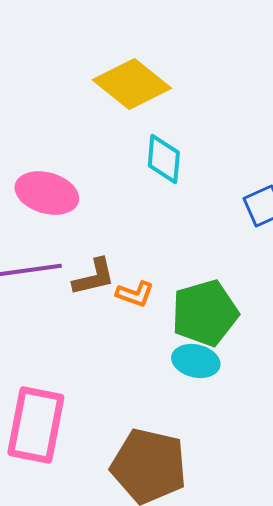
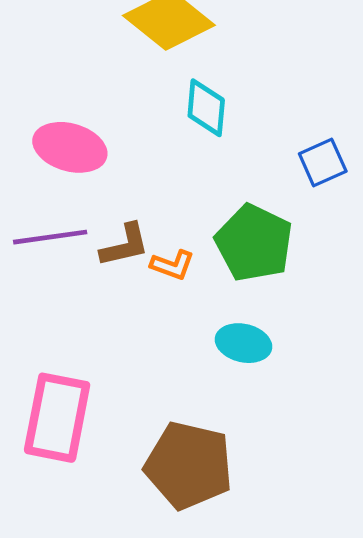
green pentagon: (205, 313) -> (254, 243), moved, turned -30

